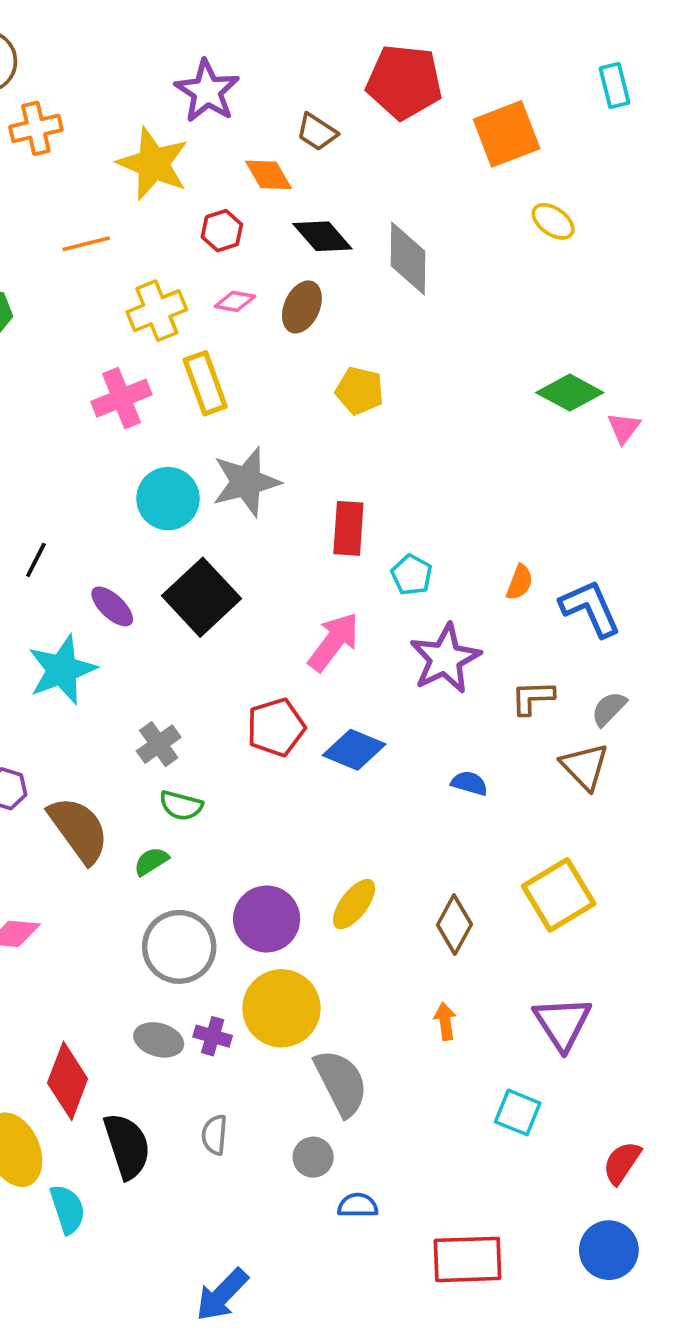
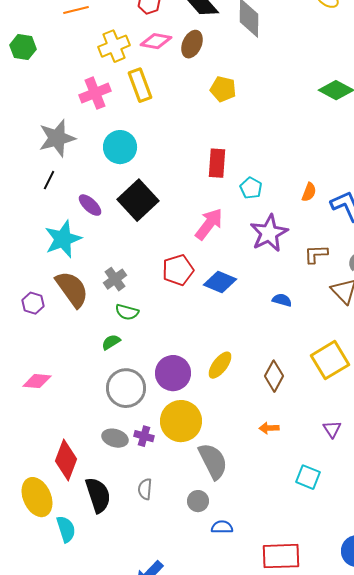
pink diamond: (235, 301) -> (156, 41), size x1.4
gray star: (246, 482) -> (57, 138), moved
brown semicircle: (79, 830) -> (72, 289), moved
orange arrow: (445, 1021) -> (269, 428), turned -84
purple triangle: (562, 1023) -> (332, 429), size x0.6

